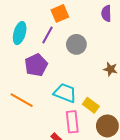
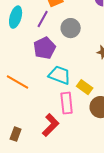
purple pentagon: (36, 65) -> (45, 48), moved

